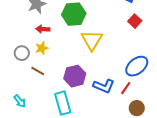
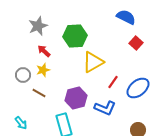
red arrow: (43, 29) -> (44, 51), turned 40
yellow triangle: (92, 40) -> (93, 62), turned 30
red line: (126, 88) -> (113, 82), moved

